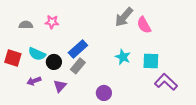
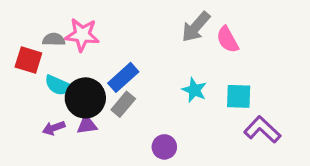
pink star: (52, 22) -> (82, 35), size x1.5
gray semicircle: (26, 25) -> (54, 40), moved
red square: (13, 58) -> (28, 60), moved
black circle: (54, 62) -> (85, 98), size x1.6
purple triangle: (60, 86) -> (87, 125), moved, turned 40

